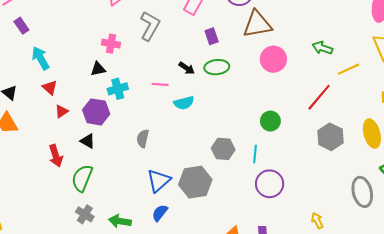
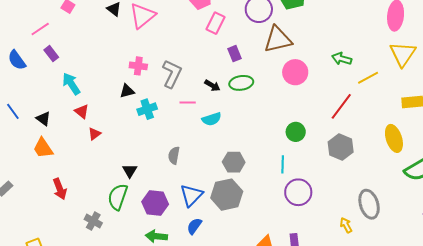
gray L-shape: (150, 26) -> (172, 74), moved
purple hexagon: (96, 112) -> (155, 203), moved
gray hexagon: (330, 137) -> (341, 147), moved
black triangle: (88, 141) -> (130, 171), moved, turned 35
gray hexagon: (223, 149) -> (234, 162), moved
red arrow: (56, 156) -> (60, 189), moved
gray ellipse: (362, 192) -> (369, 204), moved
gray cross: (85, 214) -> (93, 221), moved

